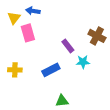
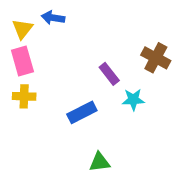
pink rectangle: (28, 33) -> (22, 61), moved
yellow cross: (15, 70) -> (24, 96), moved

